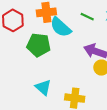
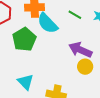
green pentagon: (39, 45) -> (24, 39), turned 30

